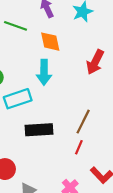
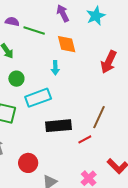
cyan arrow: (44, 72) -> (55, 68), moved, size x0.6
red line: (79, 147) -> (85, 139), moved, turned 40

